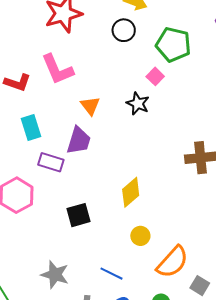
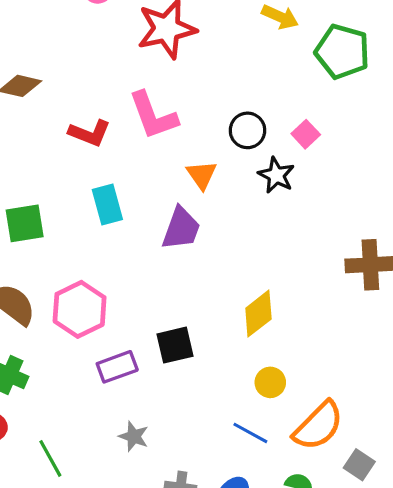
black circle: (124, 30) -> (248, 130), moved
green pentagon: (173, 44) -> (342, 52), moved
purple rectangle: (51, 162) -> (117, 367), moved, turned -40
blue line: (112, 274) -> (250, 433), moved
gray star: (55, 275) -> (134, 436), size x0.7

